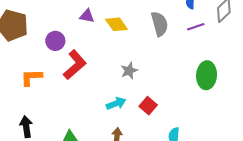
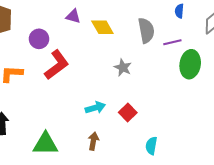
purple line: (196, 27) -> (172, 42), moved
gray star: (129, 71) -> (123, 68), moved, turned -30
green ellipse: (207, 75) -> (190, 64), moved

